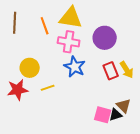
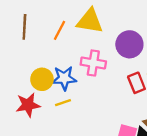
orange line: (45, 26) -> (59, 30), turned 48
pink cross: (69, 42) -> (93, 63), moved
blue star: (75, 67) -> (64, 78), moved, turned -30

